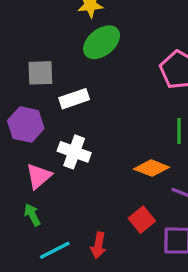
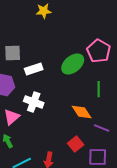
green ellipse: (102, 42) -> (73, 64), moved
orange diamond: (152, 168) -> (82, 112), turned 35

